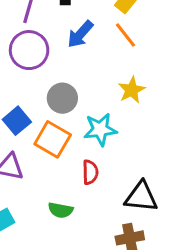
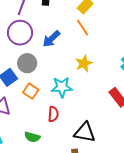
blue arrow: (80, 34) -> (51, 39), moved
gray circle: (62, 98) -> (27, 63), moved
orange square: (53, 139) -> (31, 91), size x0.7

